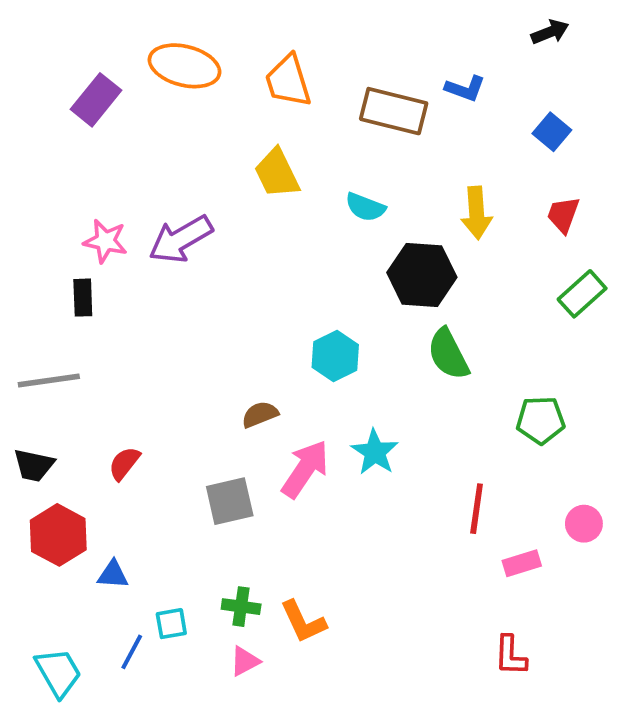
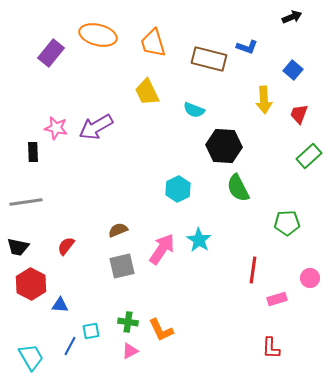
yellow arrow: (477, 213) -> (264, 100), moved
black rectangle: (83, 298) -> (33, 152), moved
brown semicircle: (260, 414) -> (118, 230), moved

